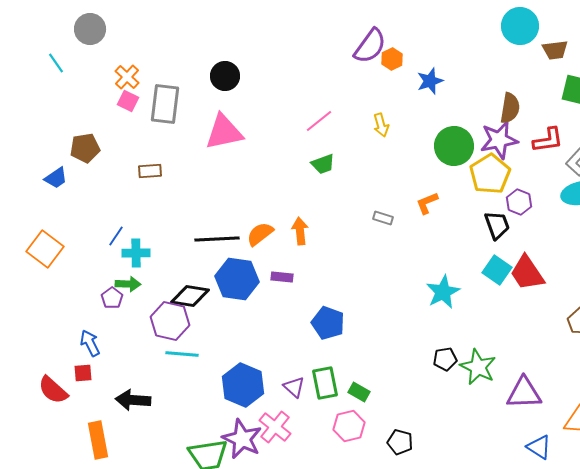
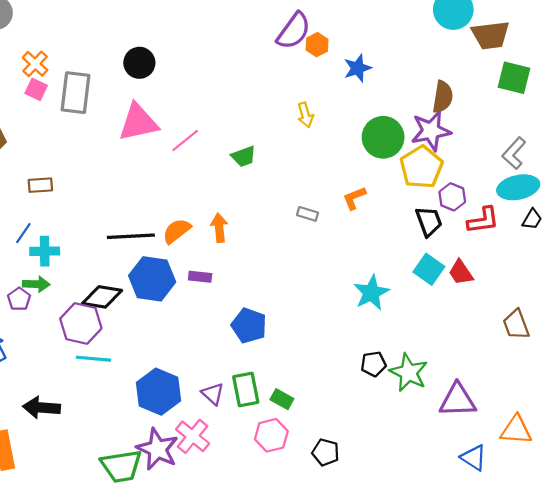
brown trapezoid: (555, 50) -> (491, 35), size x1.4
pink line: (319, 121) -> (185, 140), moved
red L-shape: (548, 140) -> (483, 220), moved
brown rectangle: (150, 171) -> (40, 185), moved
red trapezoid: (527, 273) -> (461, 272), size x0.7

